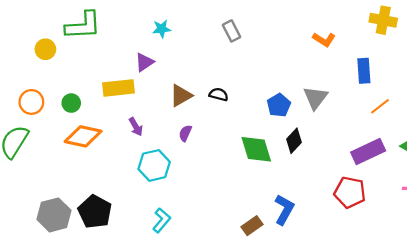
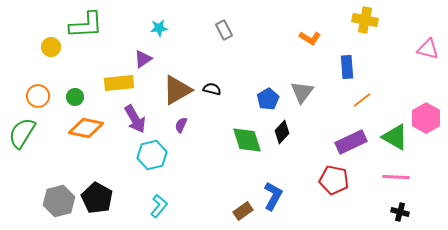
brown triangle: (181, 96) -> (177, 90), size x1.4
purple arrow: (136, 127) -> (135, 119), size x1.6

